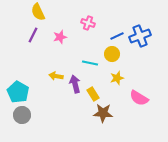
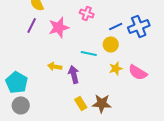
pink star: (60, 37) -> (59, 27), size x1.5
yellow rectangle: (93, 94) -> (81, 103), moved
pink semicircle: (139, 98) -> (138, 72), moved

